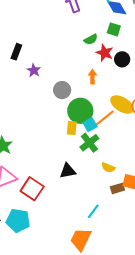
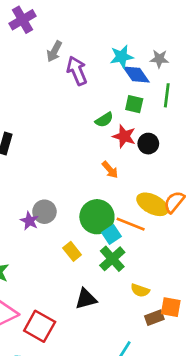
purple star: (34, 70) -> (29, 221), moved
orange arrow: (92, 77) -> (110, 170), turned 144
gray circle: (62, 90) -> (44, 212), moved
orange line: (105, 118) -> (131, 224), turned 65
yellow rectangle: (72, 128) -> (72, 251), moved, turned -40

